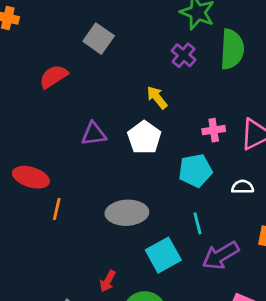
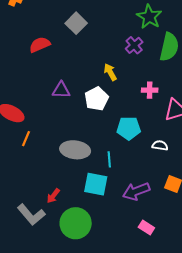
pink cross: (214, 130) -> (150, 90), moved
cyan line: (197, 223) -> (109, 159), moved
cyan square: (163, 255) -> (96, 184), turned 30

